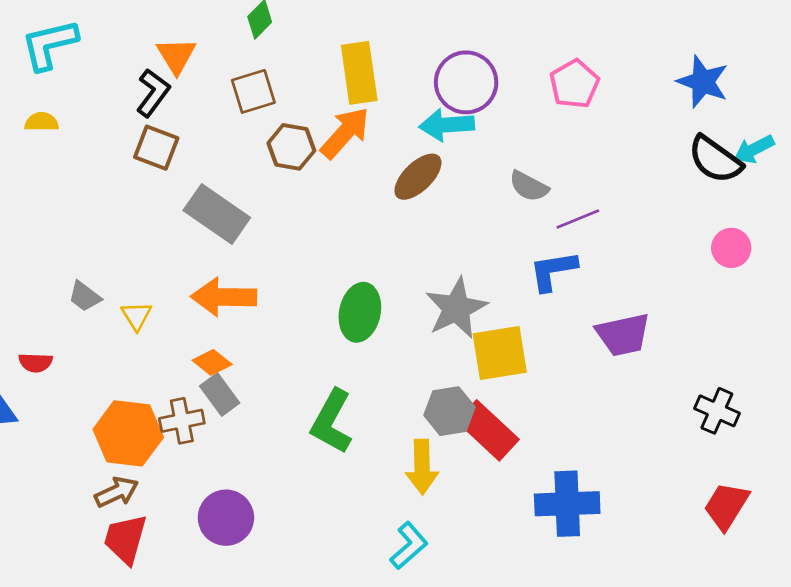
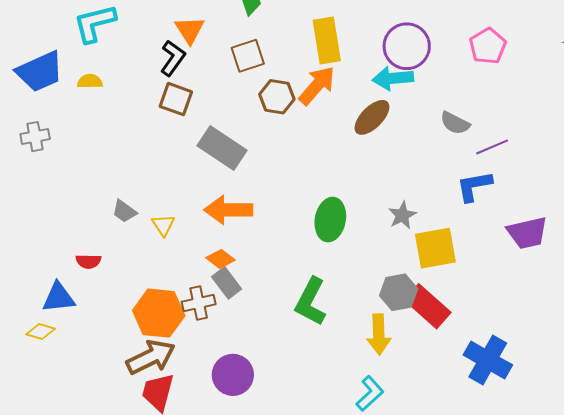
gray star: (456, 308) -> (402, 215), size x0.6
brown arrow: (117, 492) -> (151, 357), size x1.5
blue cross: (567, 504) -> (488, 360), turned 33

